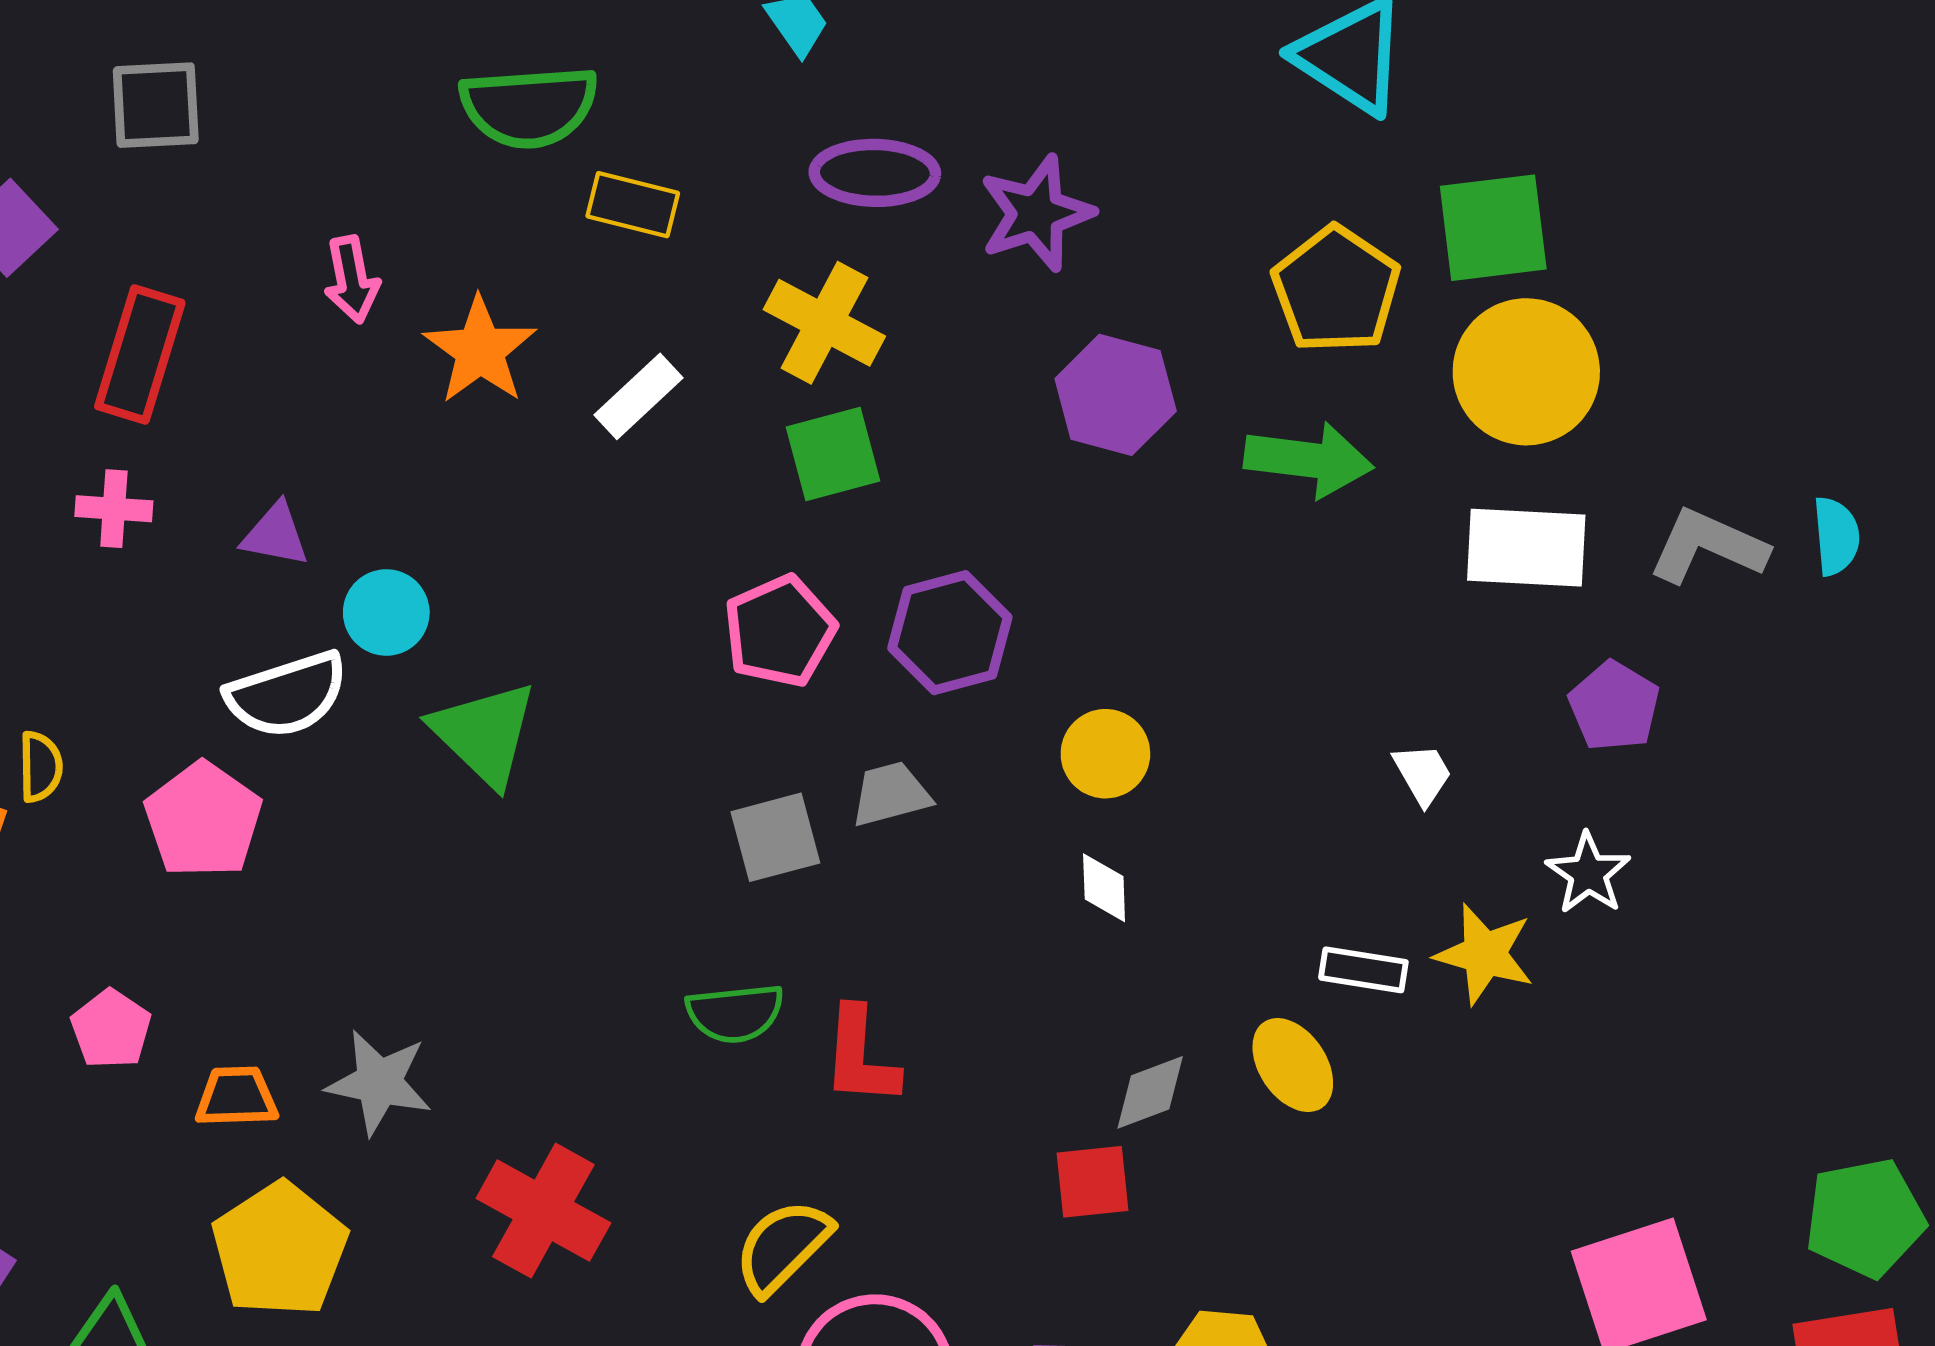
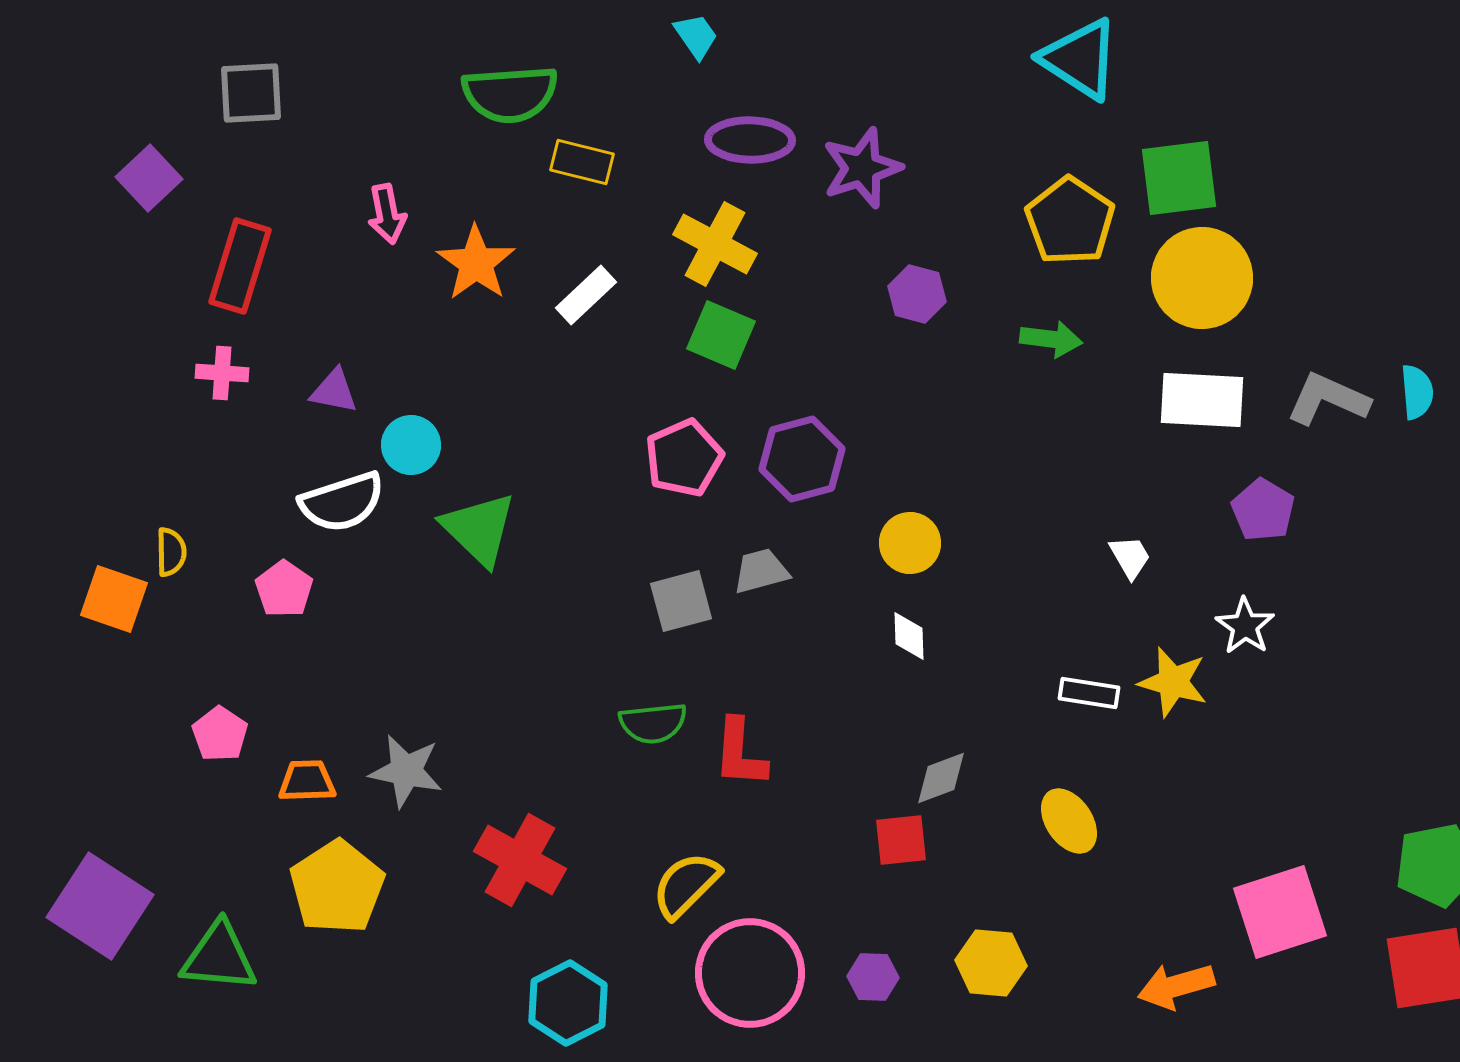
purple hexagon: (1116, 395) -> (917, 294), size x0.7
green square: (833, 454) -> (721, 335), turned 38
green arrow: (1309, 460) -> (1051, 339), size x0.7
pink pentagon: (203, 820) -> (284, 589), size x0.7
yellow ellipse: (1293, 1065) -> (1069, 821), moved

